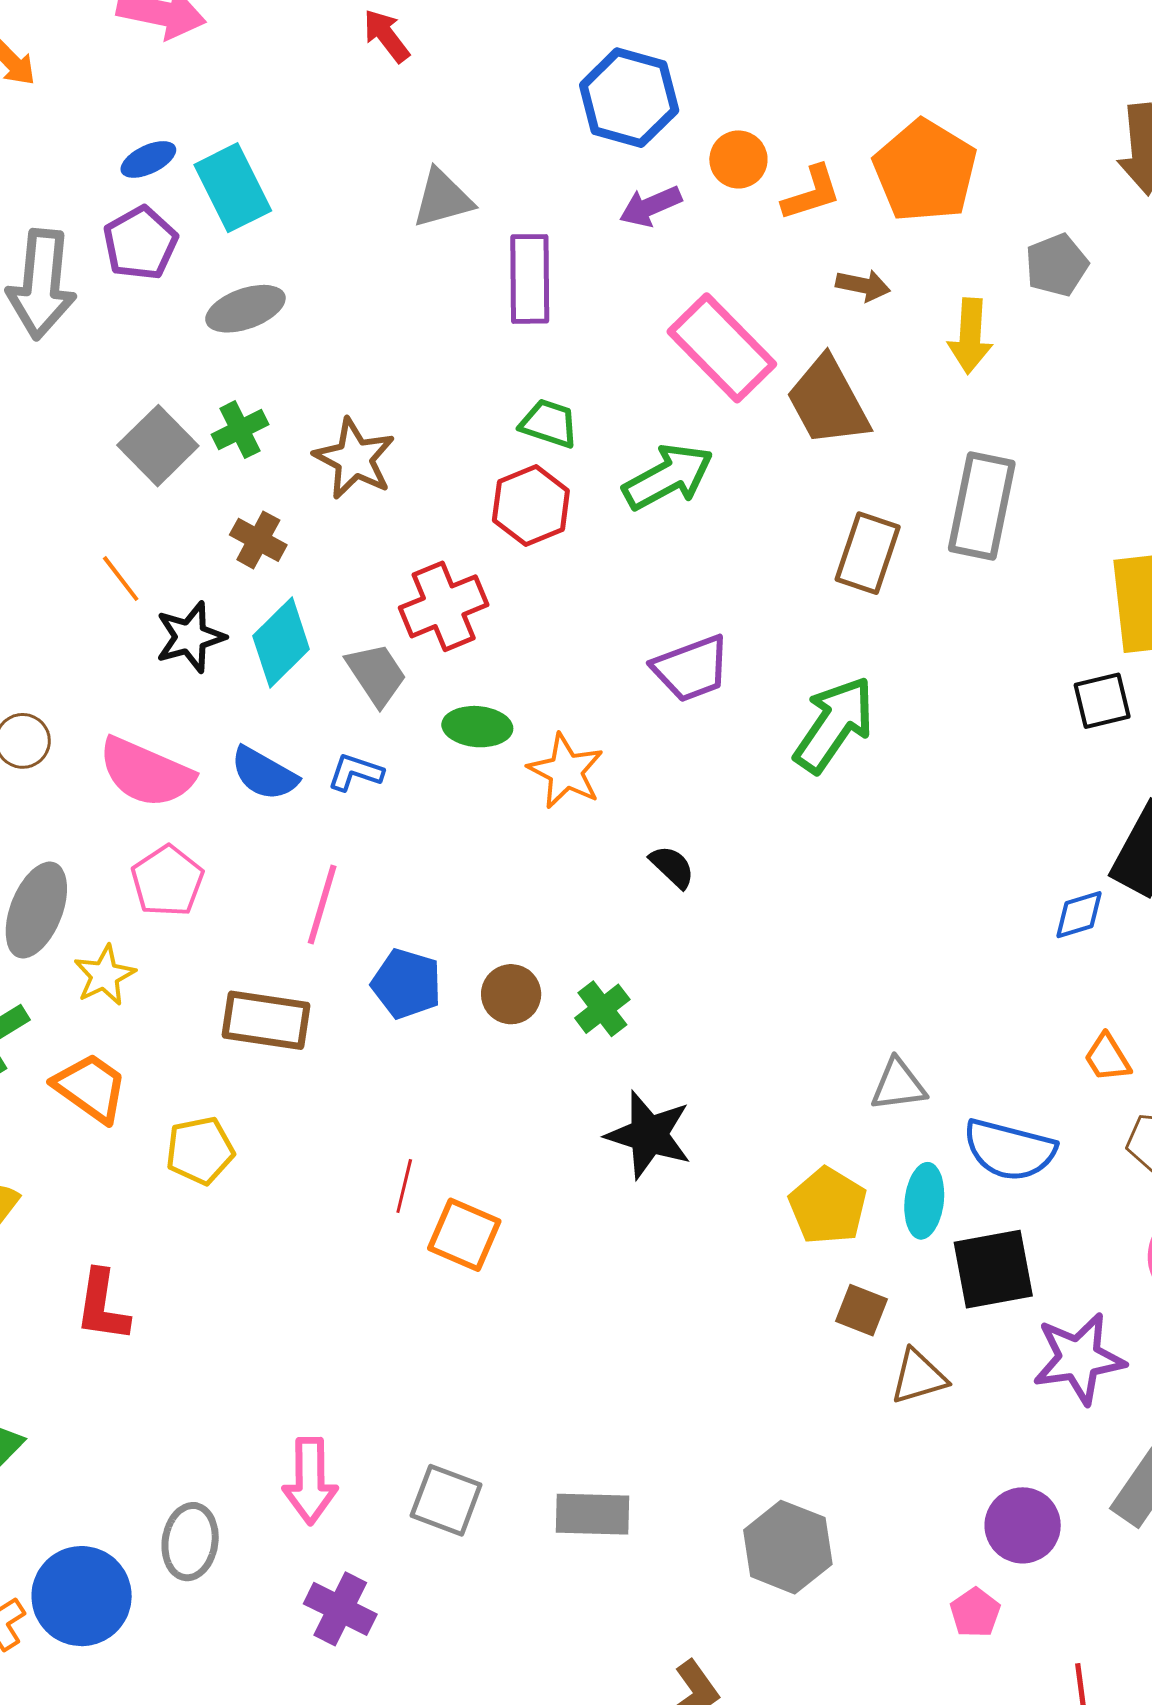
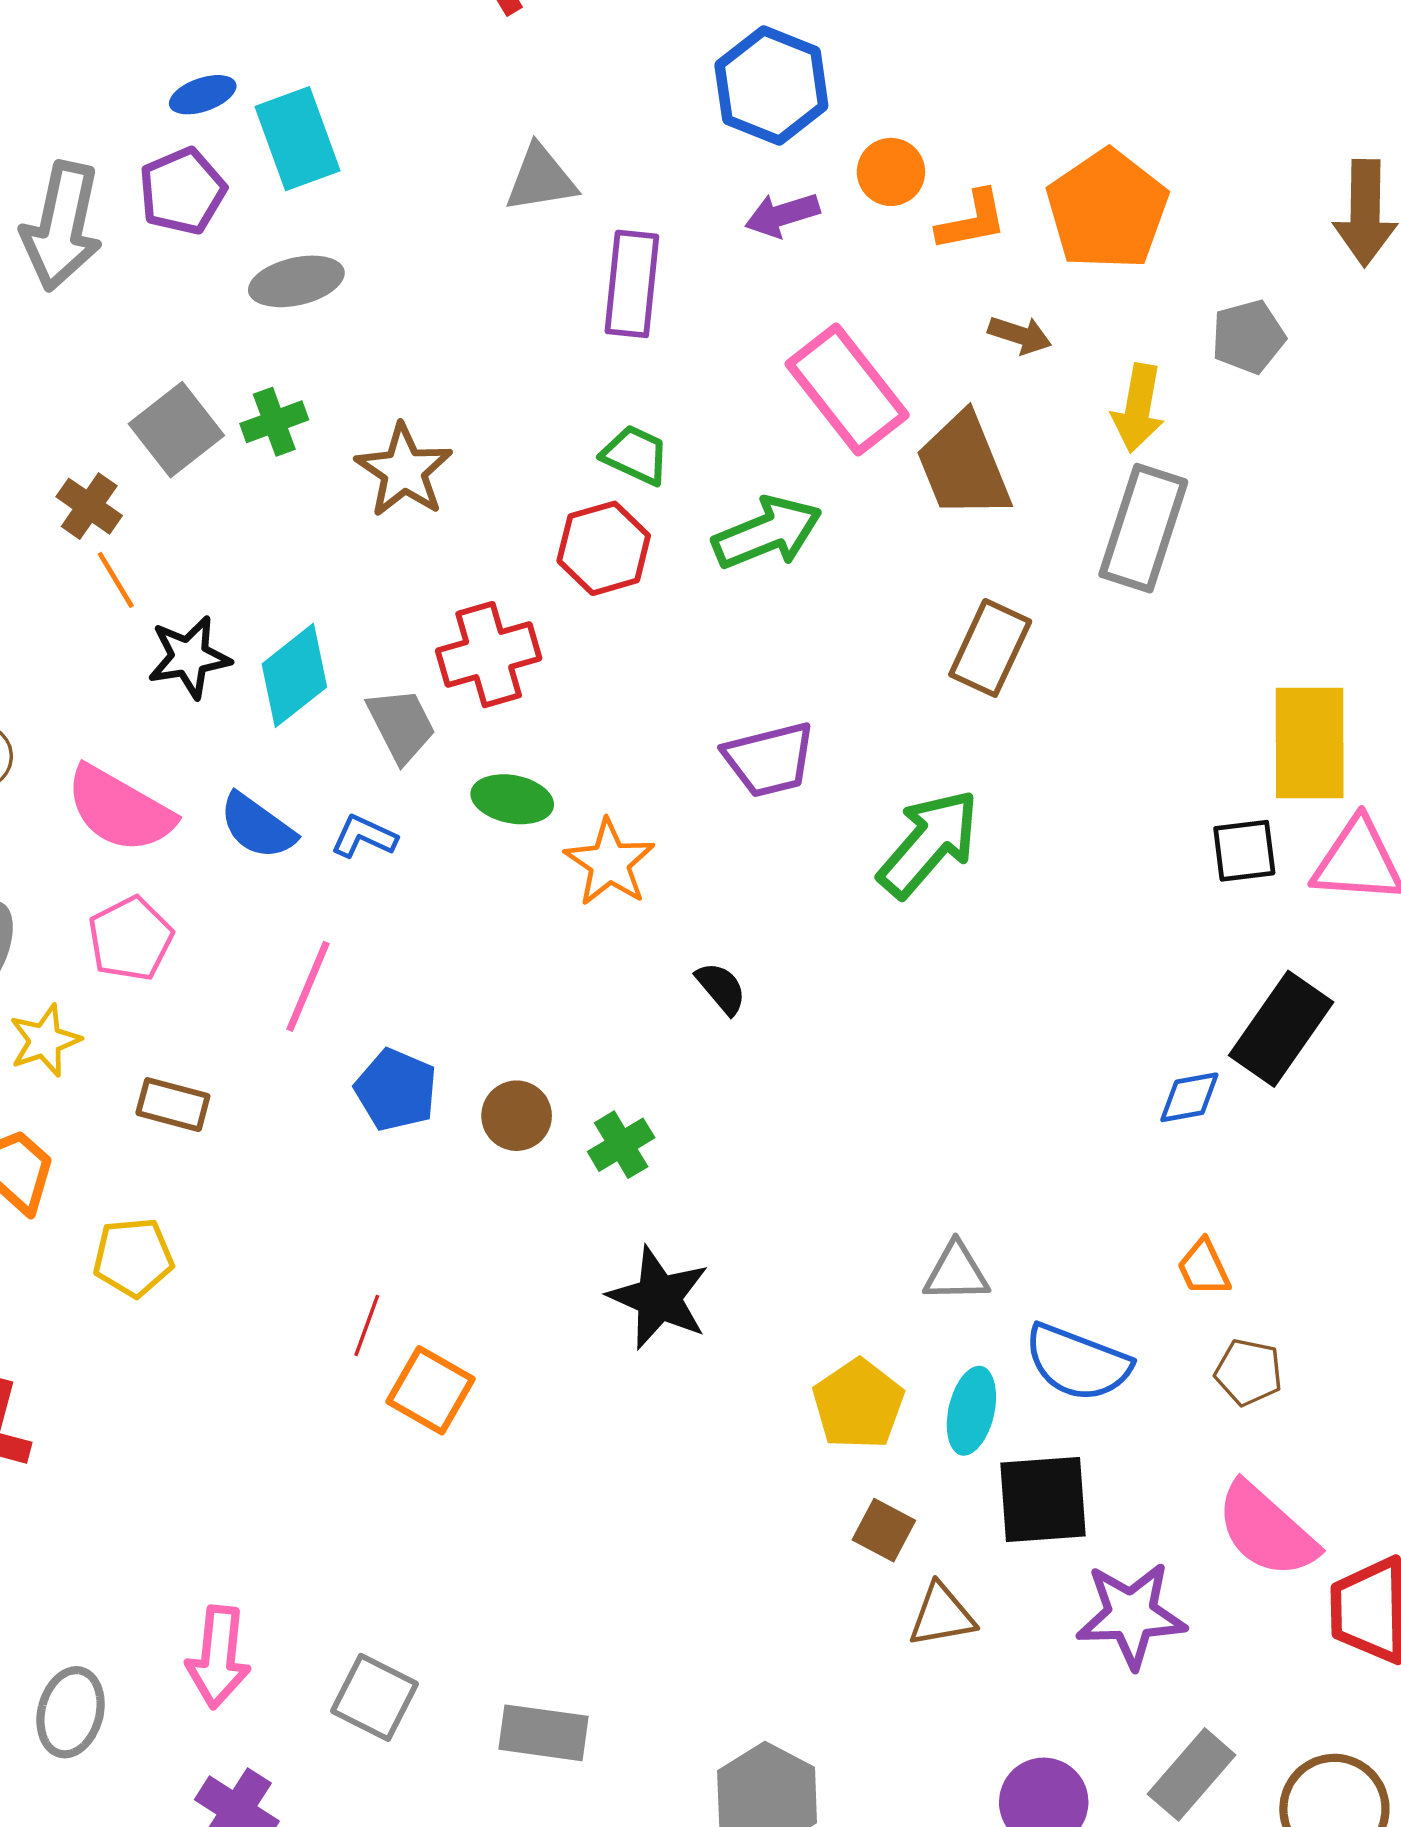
gray rectangle: (982, 506) -> (1143, 528), moved
brown cross: (258, 540) -> (89, 506), moved
brown rectangle: (266, 1020) -> (173, 1105), moved, size x0.7

